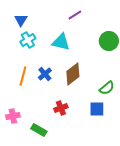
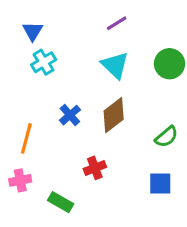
cyan triangle: (61, 42) -> (115, 65), moved, turned 30
orange line: (23, 76) -> (26, 138), moved
blue square: (97, 109) -> (160, 183), moved

